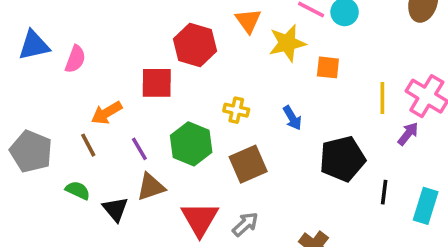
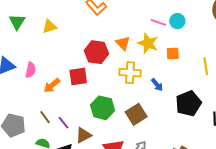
orange triangle: (248, 21) -> (123, 43), moved
yellow star: (287, 43) -> (148, 43), turned -30
yellow cross: (236, 110) -> (130, 73), moved, size x1.5
orange arrow: (107, 113) -> (52, 85), moved
purple line: (139, 149) -> (64, 123), moved

